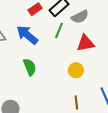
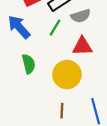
green semicircle: (30, 67) -> (29, 64), moved
yellow circle: (76, 70) -> (67, 75), size x1.6

